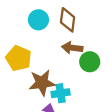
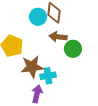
cyan circle: (38, 20) -> (38, 17), moved

